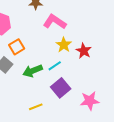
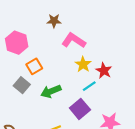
cyan line: (55, 66) -> (89, 86), moved

